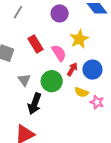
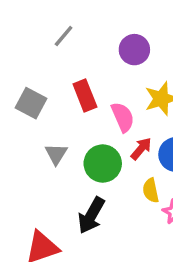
yellow semicircle: (81, 92) -> (151, 190), turned 48
black arrow: (35, 104) -> (91, 215), moved

